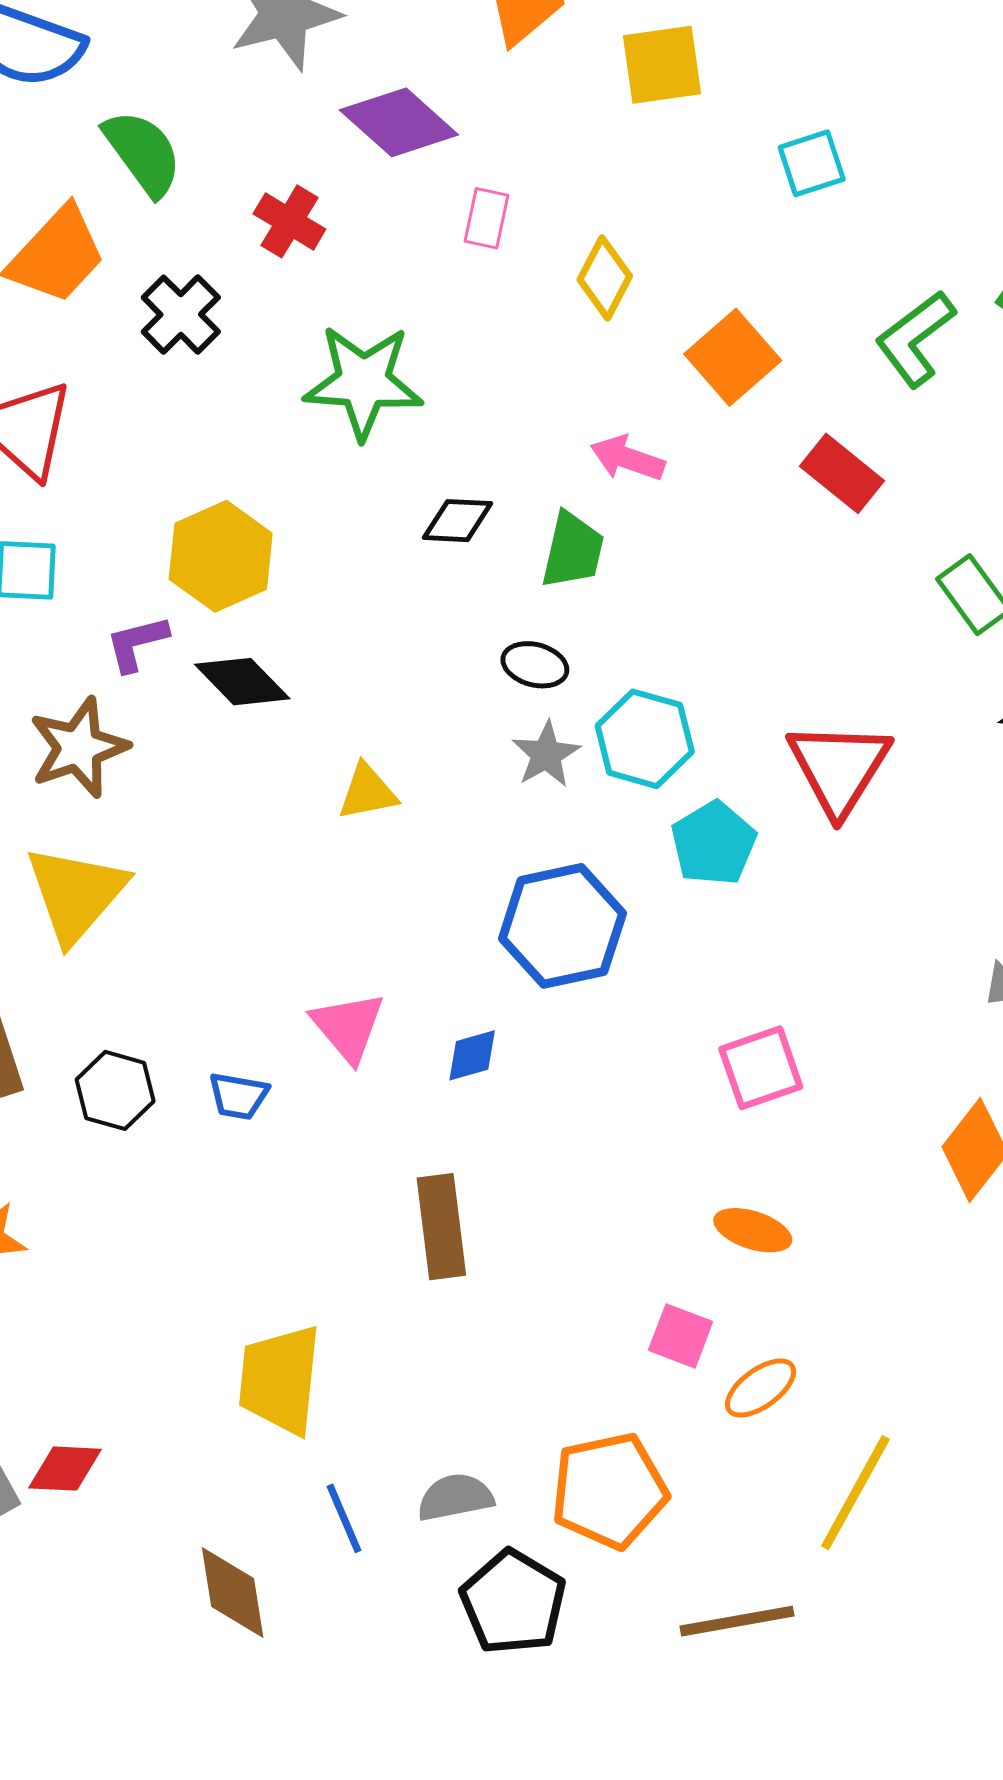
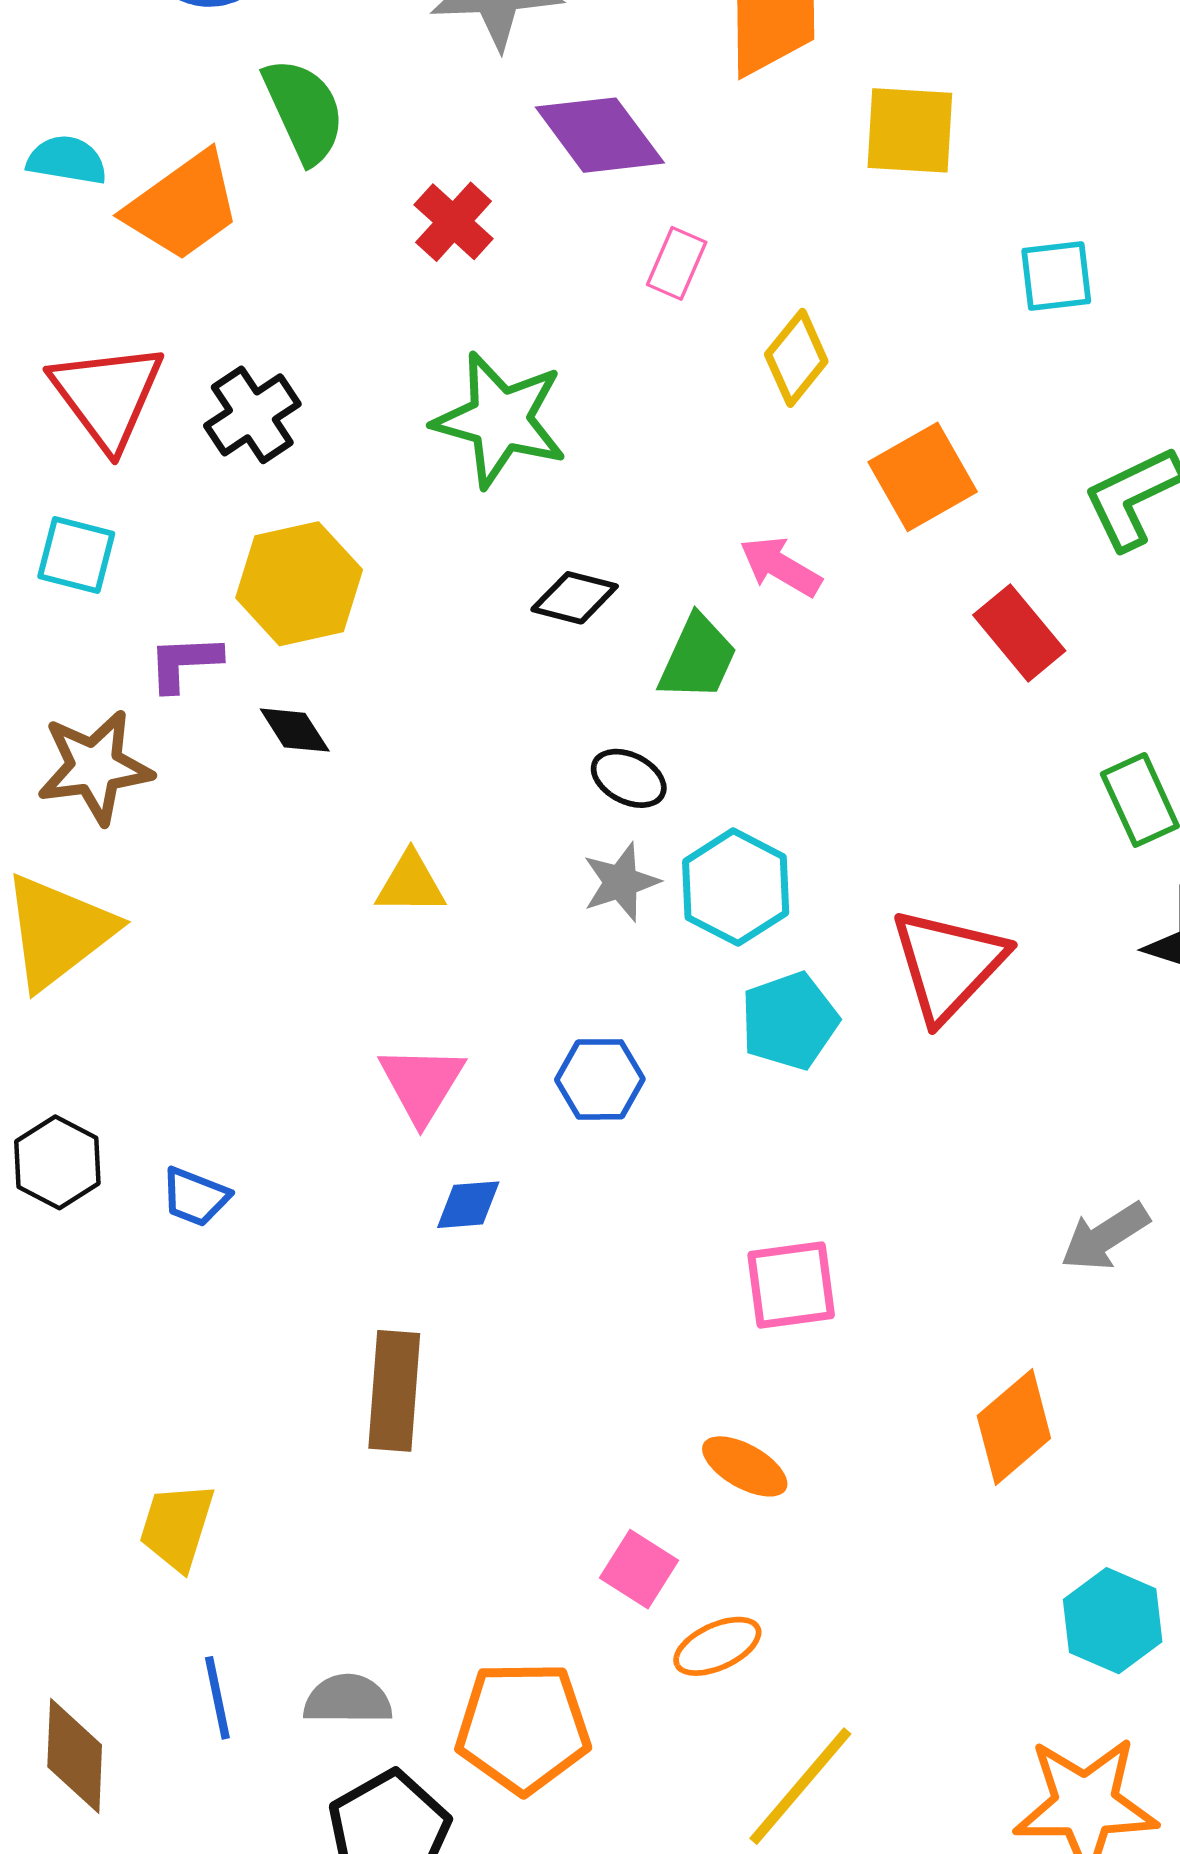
black cross: (181, 315) -> (252, 415), moved
black diamond: (242, 682) -> (295, 730), size x0.7
blue hexagon: (562, 926) -> (600, 1079), size x0.6
pink triangle: (348, 1027) -> (422, 1084), moved
yellow trapezoid: (280, 1380) -> (177, 1526), size x0.7

